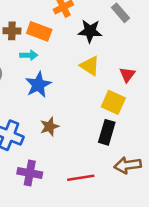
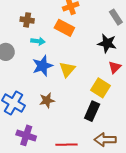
orange rectangle: (39, 31) -> (64, 28), moved
black star: (90, 31) -> (107, 43), moved
yellow triangle: (90, 66) -> (67, 69), moved, turned 30

